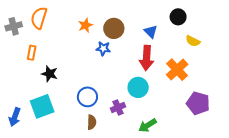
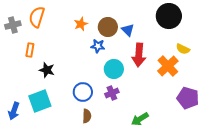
black circle: (178, 17) -> (169, 16), size x1.6
blue triangle: (151, 32) -> (128, 30), moved
yellow semicircle: (193, 41) -> (183, 49), moved
cyan circle: (138, 87) -> (114, 69), moved
purple cross: (118, 107) -> (112, 93), moved

